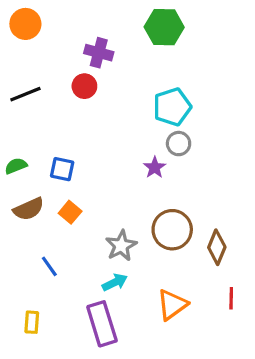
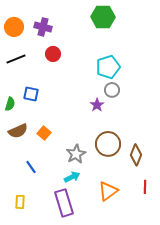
orange circle: (25, 24) -> (14, 27), moved
purple cross: (99, 53) -> (43, 27), moved
green semicircle: (16, 166) -> (10, 104), turned 128
blue square: (62, 169) -> (31, 94), moved

